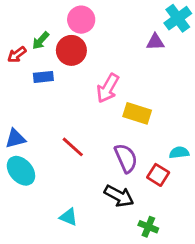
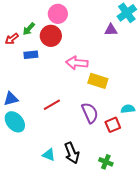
pink arrow: (108, 88) -> (77, 63), turned 65
red line: (73, 147) -> (52, 105), turned -72
red square: (158, 175) -> (113, 125), turned 35
black arrow: (119, 196) -> (72, 153), moved, turned 40

